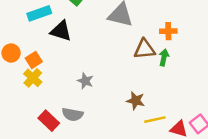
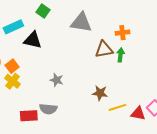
red rectangle: (49, 121) -> (29, 116), turned -42

